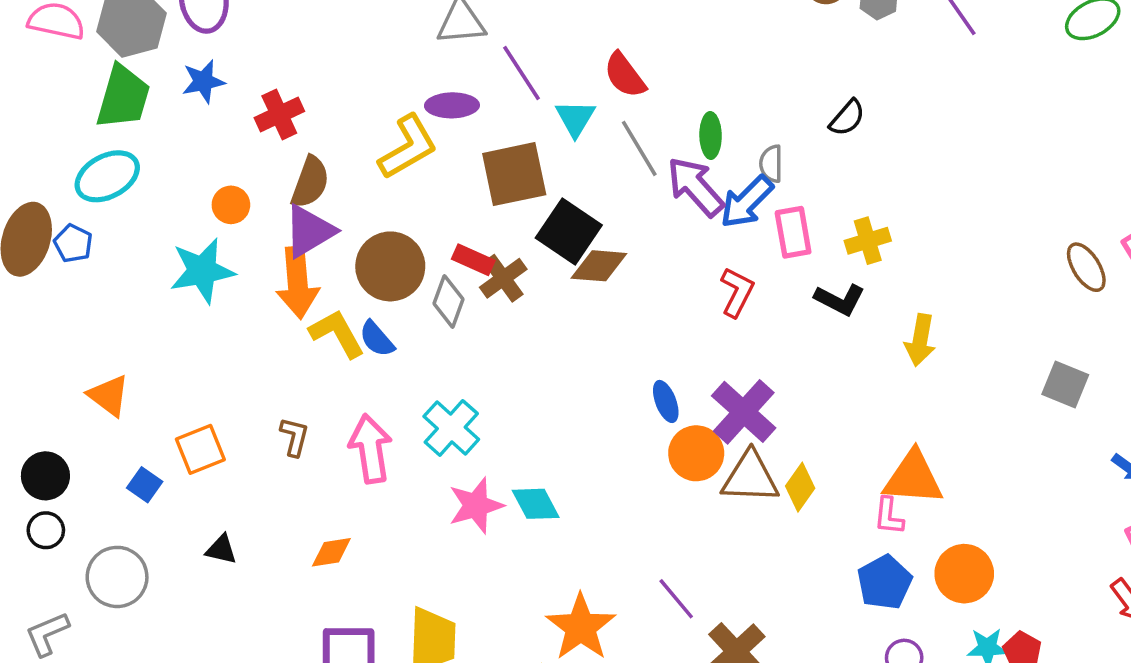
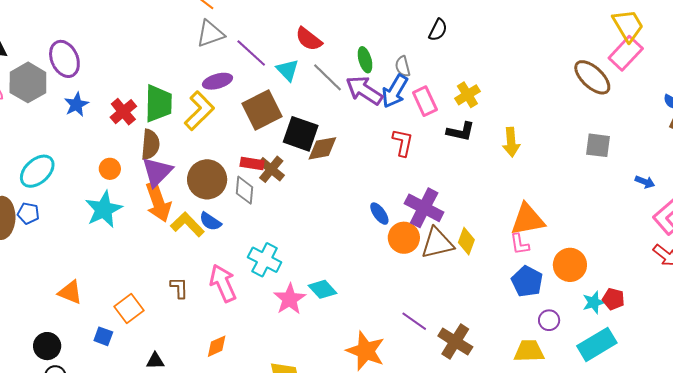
green trapezoid: (123, 97) -> (158, 104), moved
brown ellipse: (1086, 267) -> (592, 77), size x1.4

